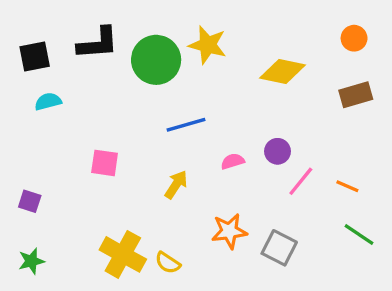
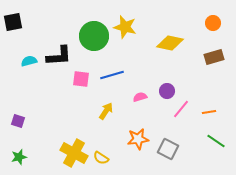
black L-shape: (98, 43) -> (59, 56), moved
black square: (35, 57) -> (13, 22), moved
pink square: (105, 163) -> (81, 79), moved
orange line: (347, 186) -> (209, 112), turned -32

